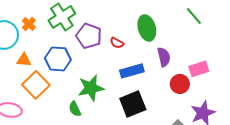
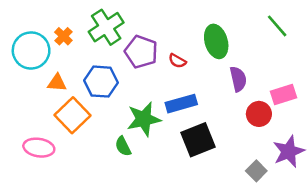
blue rectangle: (132, 71) -> (181, 104), moved

